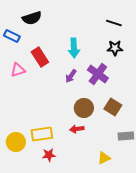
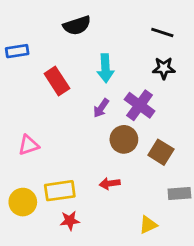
black semicircle: (32, 18) -> (77, 25), moved
blue rectangle: (12, 36) -> (17, 51), turned -35
pink triangle: (18, 70) -> (28, 145), moved
brown circle: (84, 108) -> (124, 139), moved

